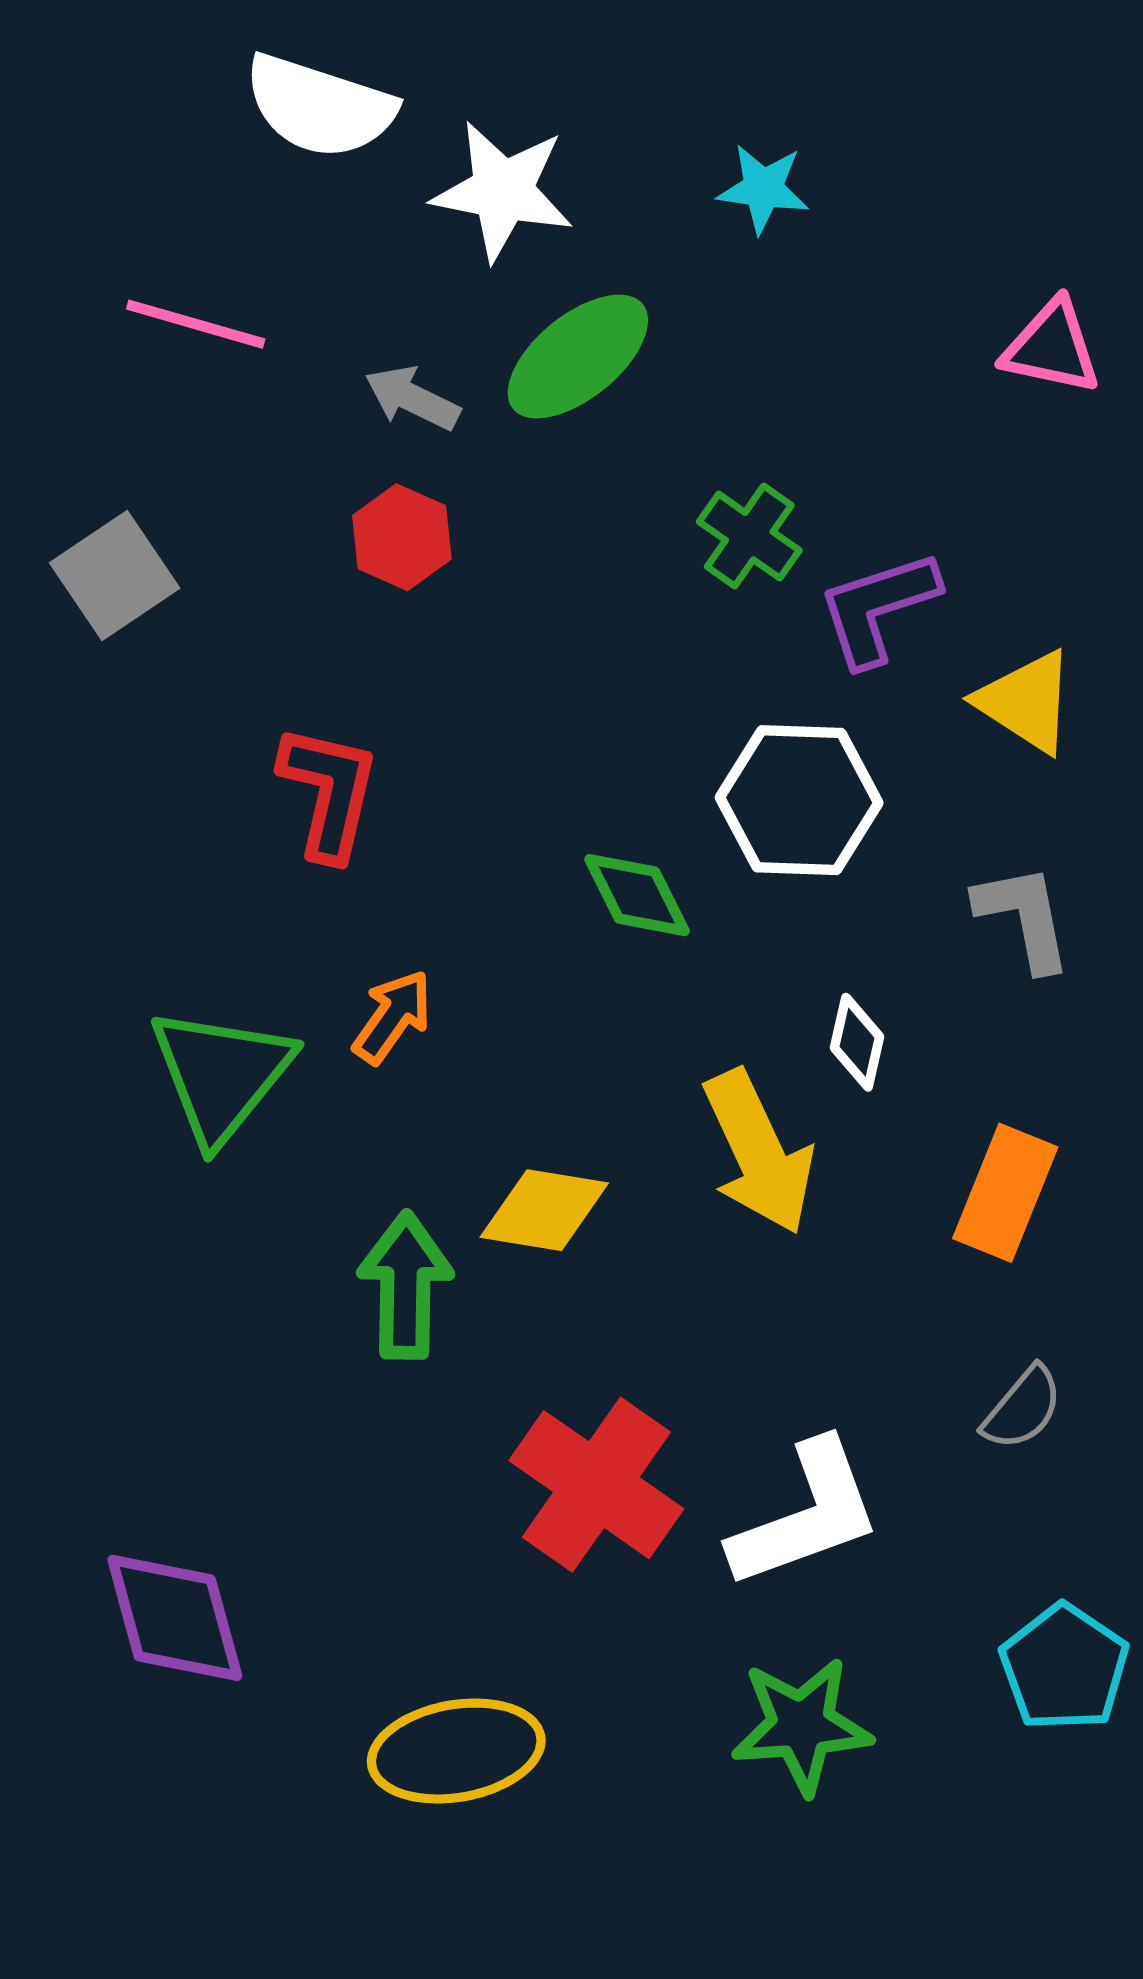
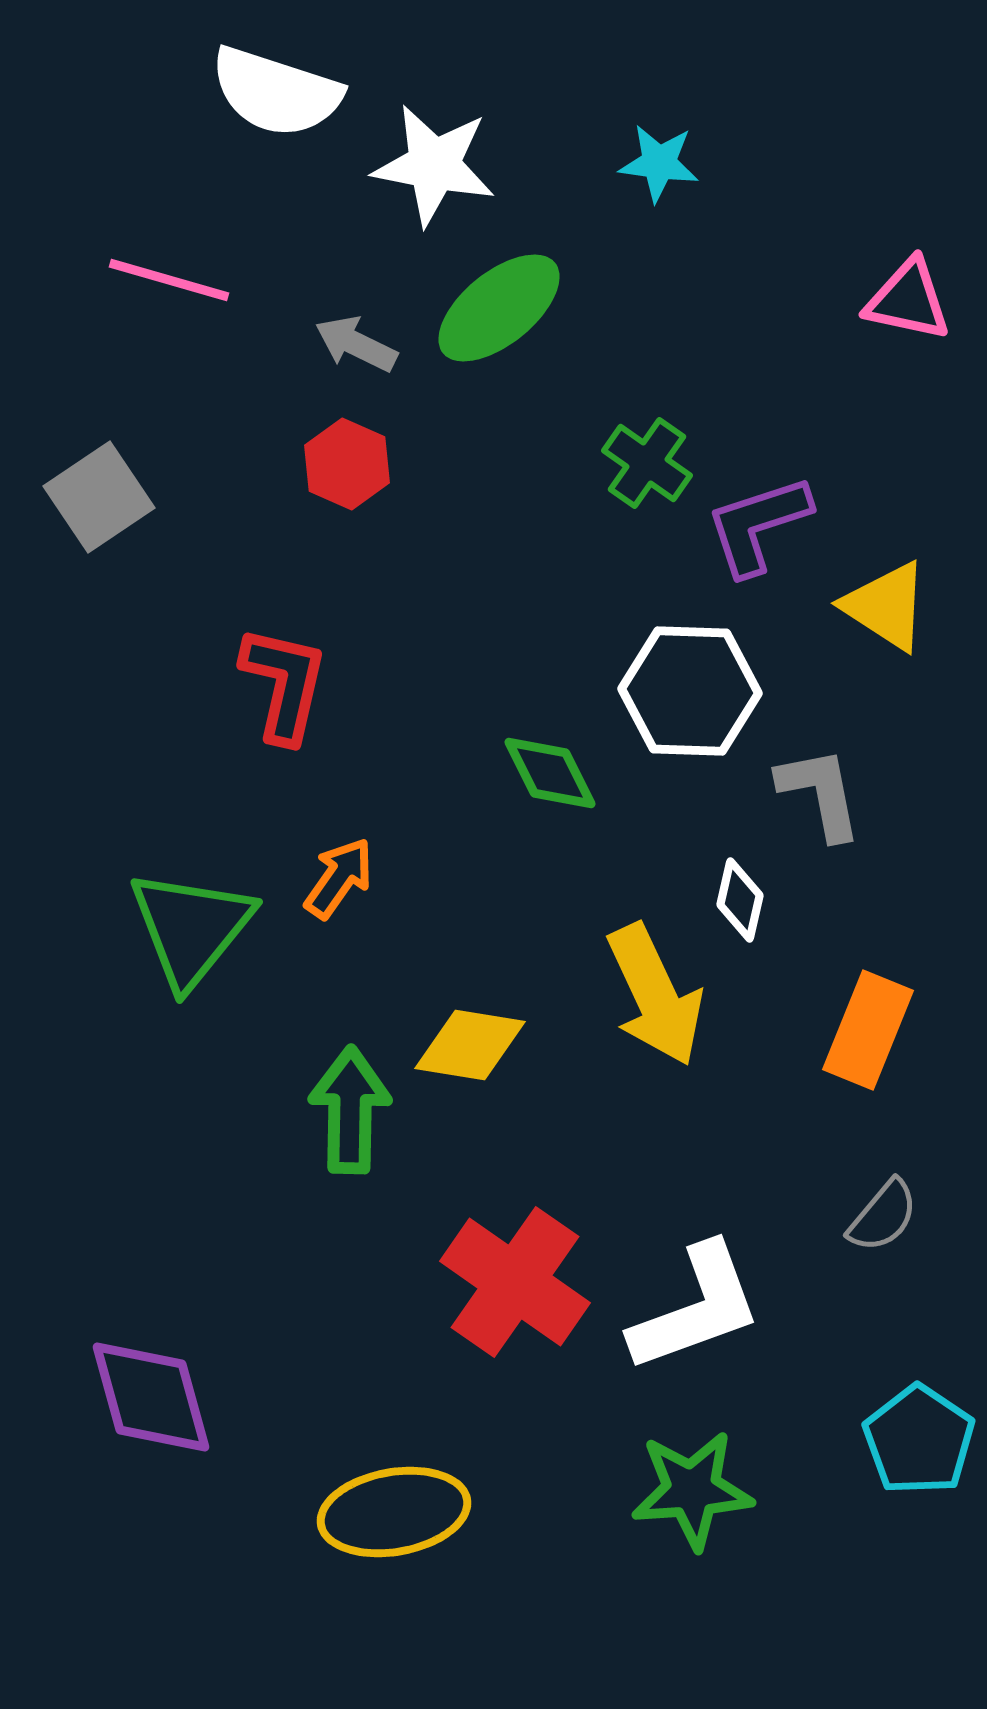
gray L-shape: (1024, 917) -> (820, 793), moved

